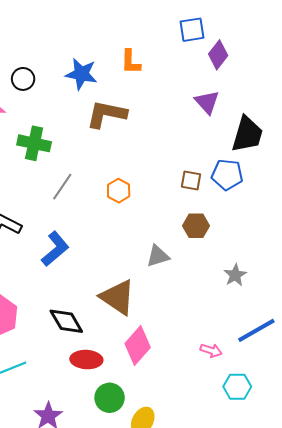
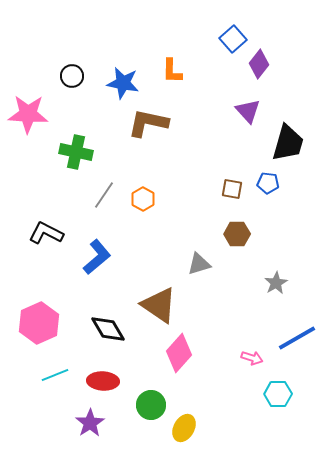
blue square: (192, 30) -> (233, 39), turned -32
black circle: (23, 79) -> (72, 76), moved
blue pentagon: (227, 175) -> (268, 183), size x0.7
orange hexagon: (119, 191) -> (143, 199), moved
red ellipse: (86, 360) -> (103, 381), moved

